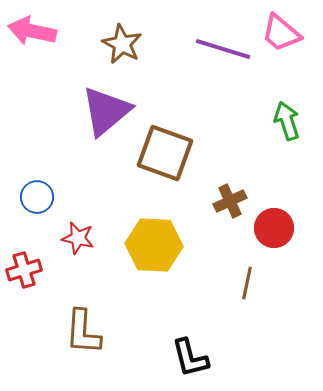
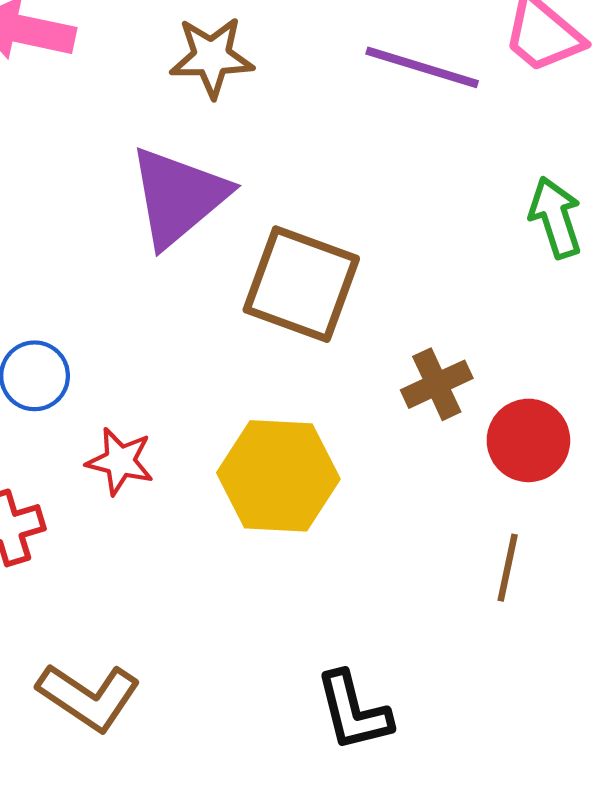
brown star: (122, 44) -> (212, 57), turned -30
brown line: (247, 283) -> (508, 568), moved
brown L-shape: (83, 332) -> (89, 697), moved, turned -60

